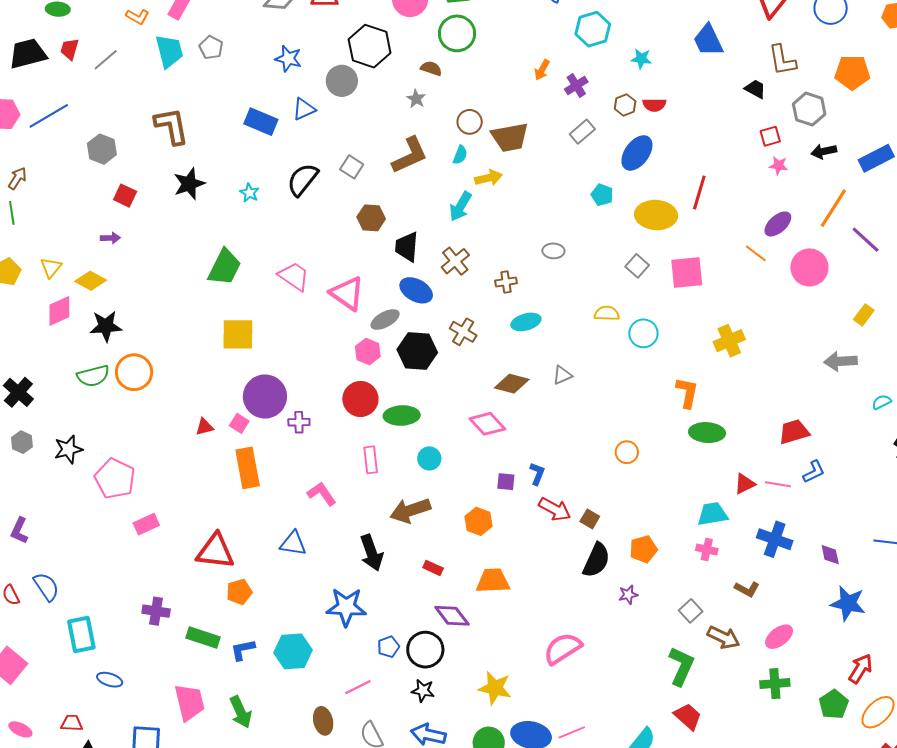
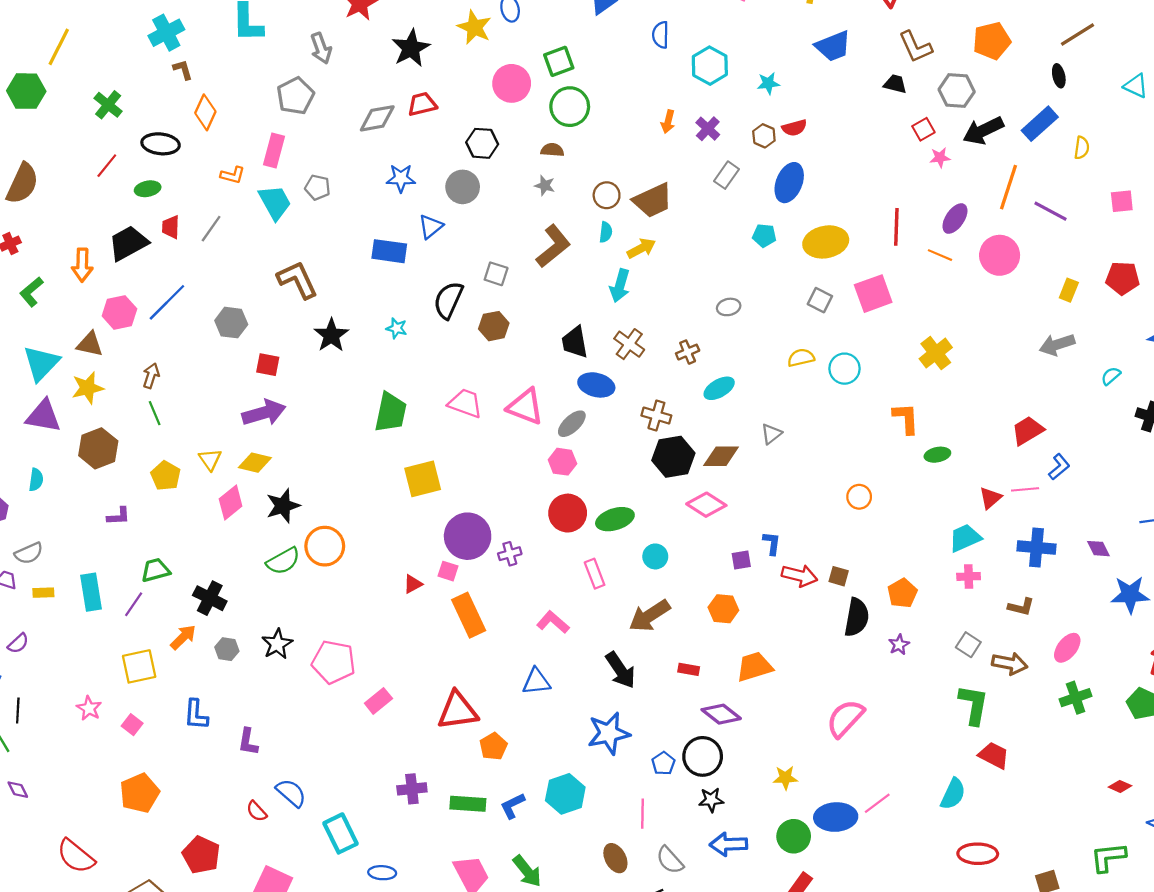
blue trapezoid: (708, 40) -> (833, 46), turned -72
black hexagon: (370, 46) -> (482, 143), size x0.7
black arrow: (824, 151) -> (983, 131), size x1.5
red line: (699, 192) -> (896, 227), moved
brown hexagon: (371, 218) -> (494, 326), moved
purple arrow: (110, 238) -> (264, 413), size x2.0
black hexagon: (417, 351) -> (673, 457), moved
green ellipse: (707, 433) -> (937, 455), size x0.7
pink line: (358, 687) -> (642, 814), turned -48
yellow star: (495, 688) -> (785, 778), size x0.7

